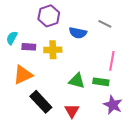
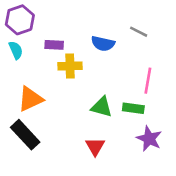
purple hexagon: (49, 16) -> (20, 20), moved
cyan semicircle: (12, 38) -> (16, 50), turned 128
purple rectangle: (29, 47) -> (54, 45), moved
black rectangle: (41, 102) -> (25, 135), moved

